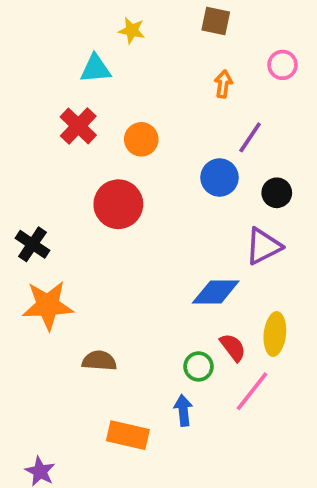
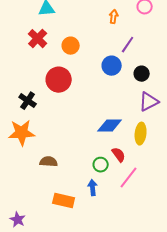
black cross: (32, 244) -> (28, 101), moved
purple triangle: (263, 246) -> (149, 102), moved
yellow ellipse: (275, 334) -> (141, 134), moved

